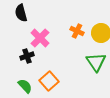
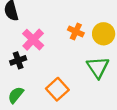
orange square: (49, 81) -> (57, 89), moved
green semicircle: (25, 86) -> (16, 95), turned -98

